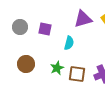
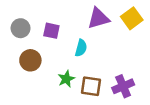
brown circle: (26, 64) -> (30, 60), moved

